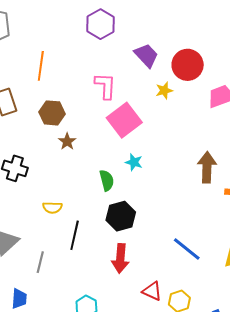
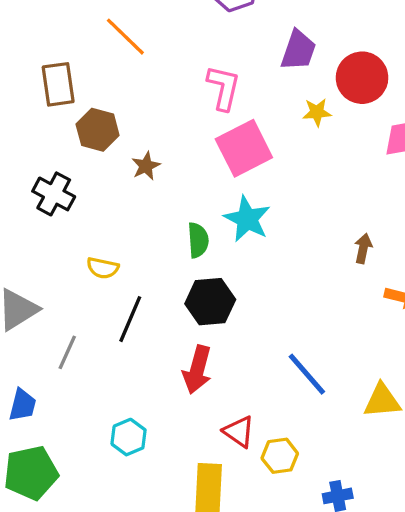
purple trapezoid: (146, 55) -> (298, 50), turned 52
orange line: (41, 66) -> (125, 37), turned -64
brown hexagon: (52, 113) -> (98, 130), moved
cyan star: (134, 162) -> (247, 219), size x1.6
brown arrow: (207, 167) -> (363, 248), size x0.6

